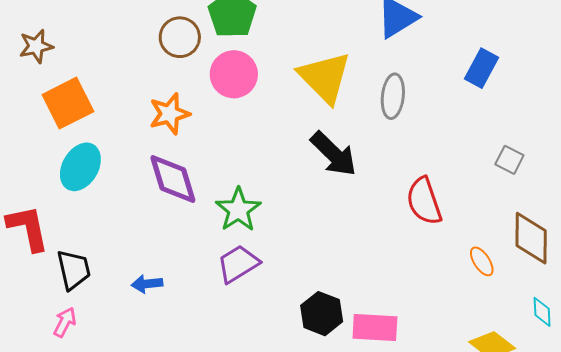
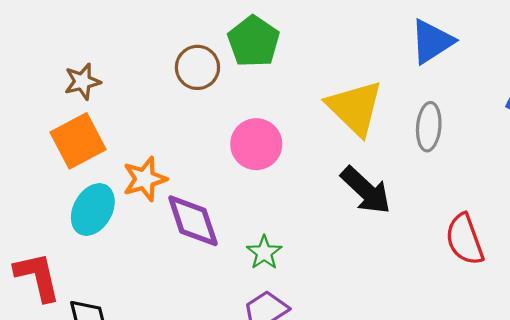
brown star: (36, 46) -> (82, 82), moved
pink circle: (234, 74) -> (256, 144), moved
orange star: (170, 114) -> (145, 179), moved
green star: (238, 210) -> (264, 253), size x0.7

